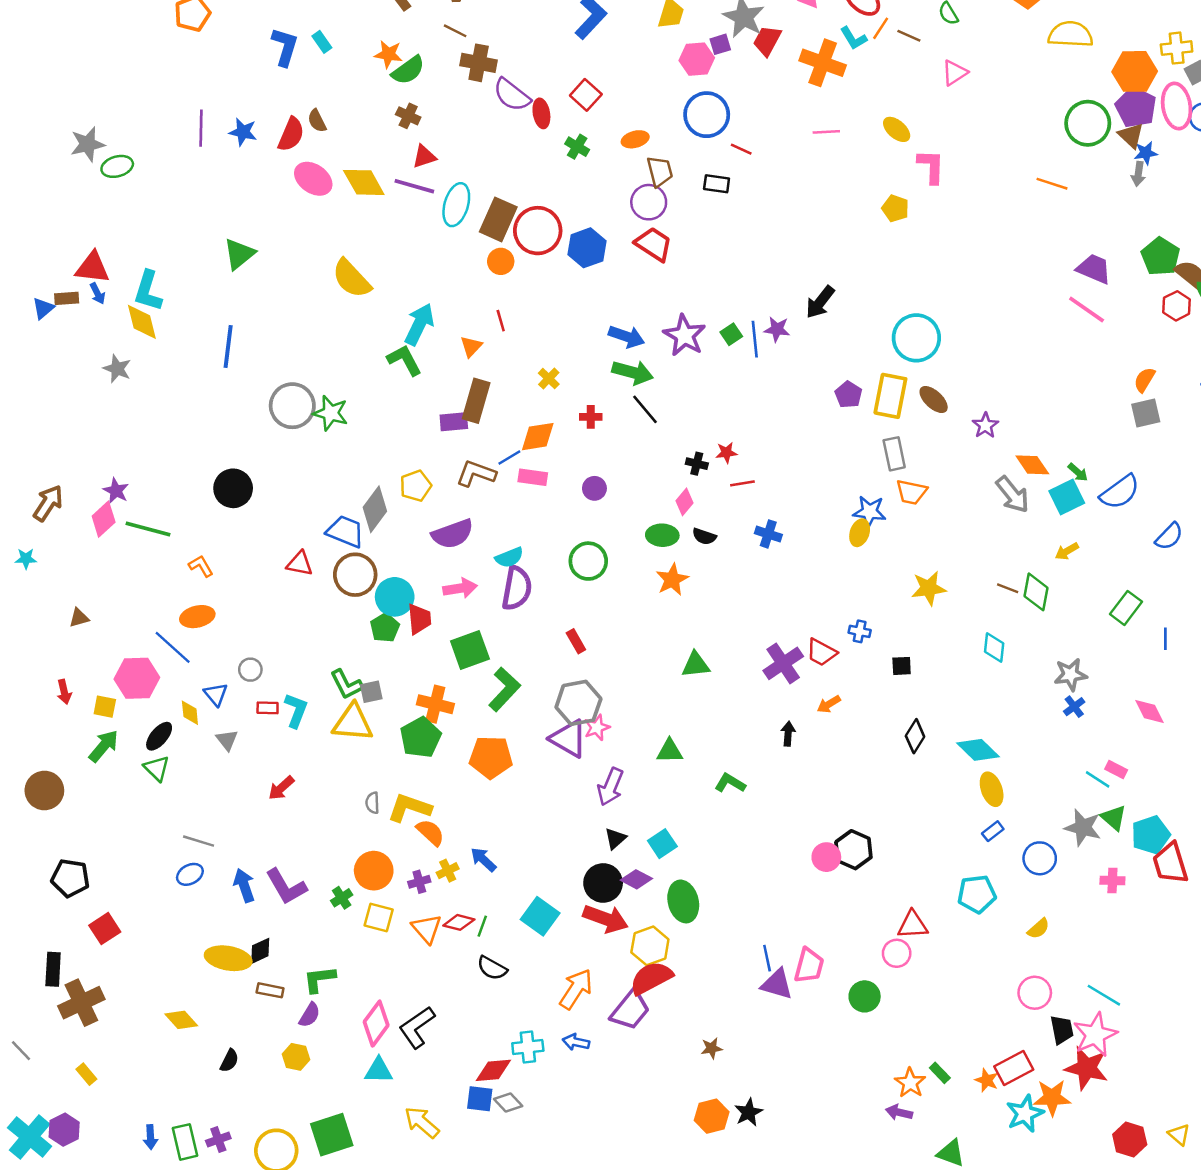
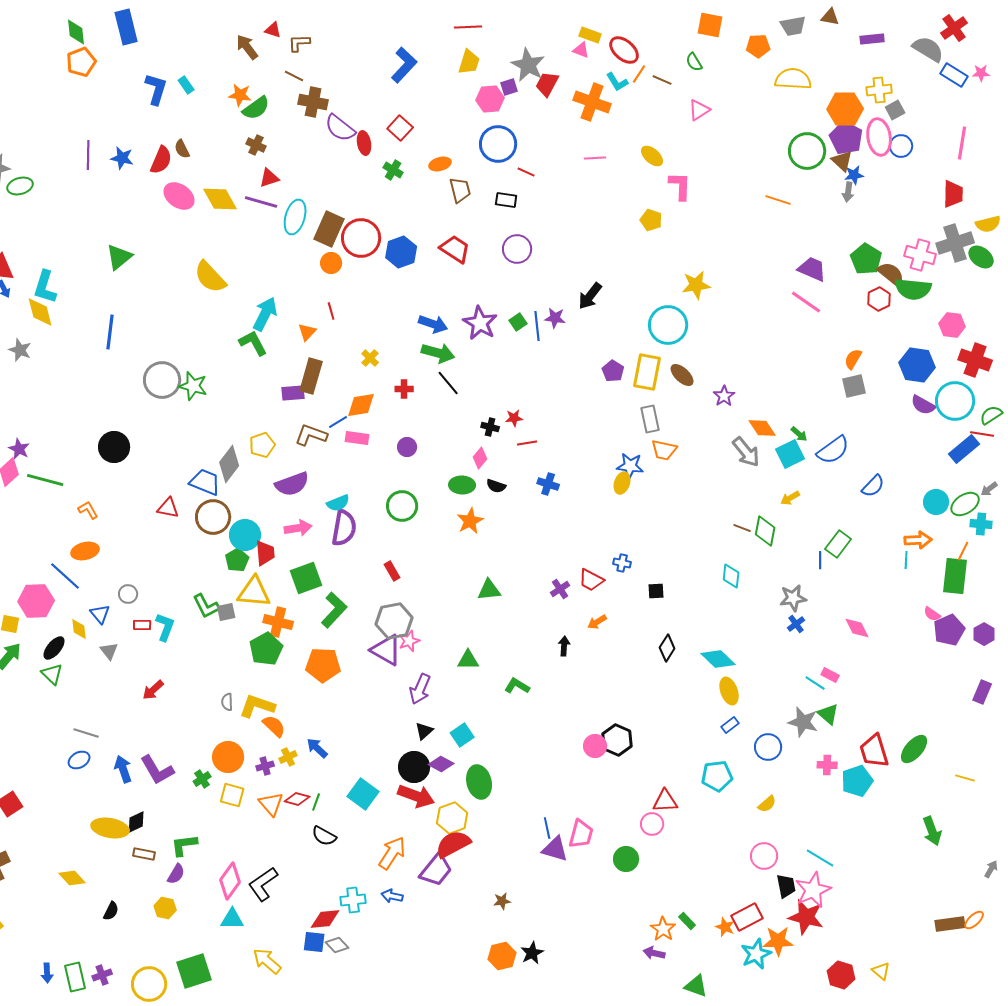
purple circle: (649, 202) -> (517, 249), moved
yellow star: (929, 588) -> (696, 285), moved
blue line: (1165, 639) -> (820, 560), moved
purple cross: (783, 663) -> (560, 589), size x0.6
yellow triangle: (353, 723) -> (254, 592), moved
cyan pentagon: (1151, 835) -> (857, 781), moved

